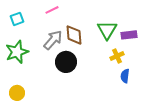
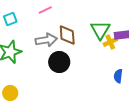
gray arrow: (53, 40) -> (46, 40), turned 40
yellow cross: (117, 56) -> (110, 42), moved

